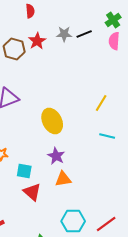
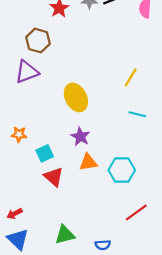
brown hexagon: (14, 49) -> (38, 41), moved
cyan square: (24, 171) -> (45, 153), turned -35
cyan hexagon: (73, 221) -> (122, 170), moved

